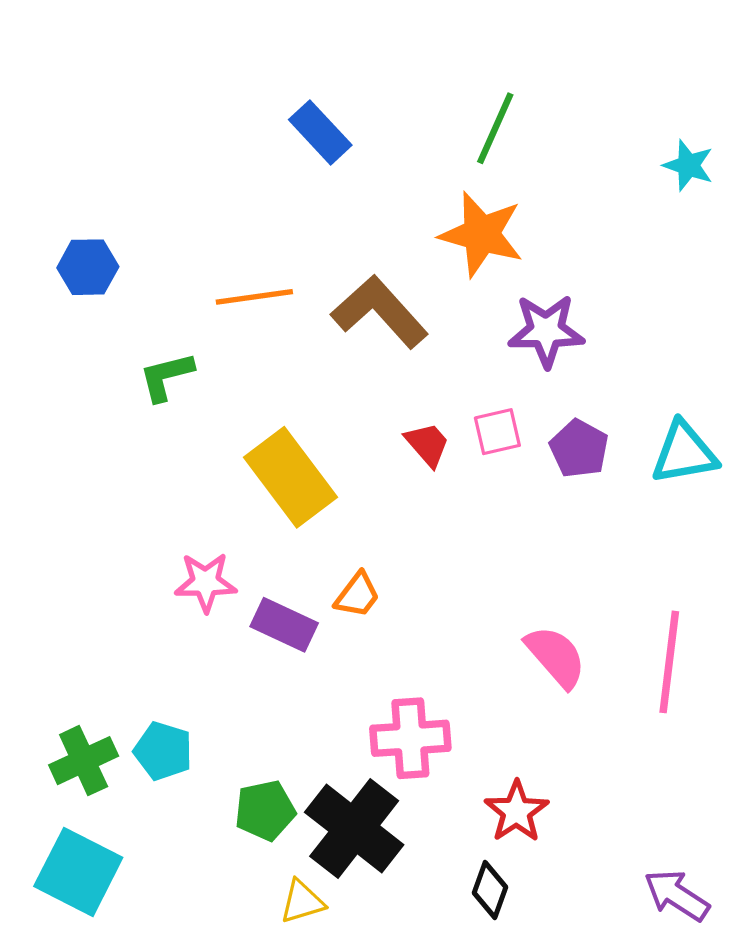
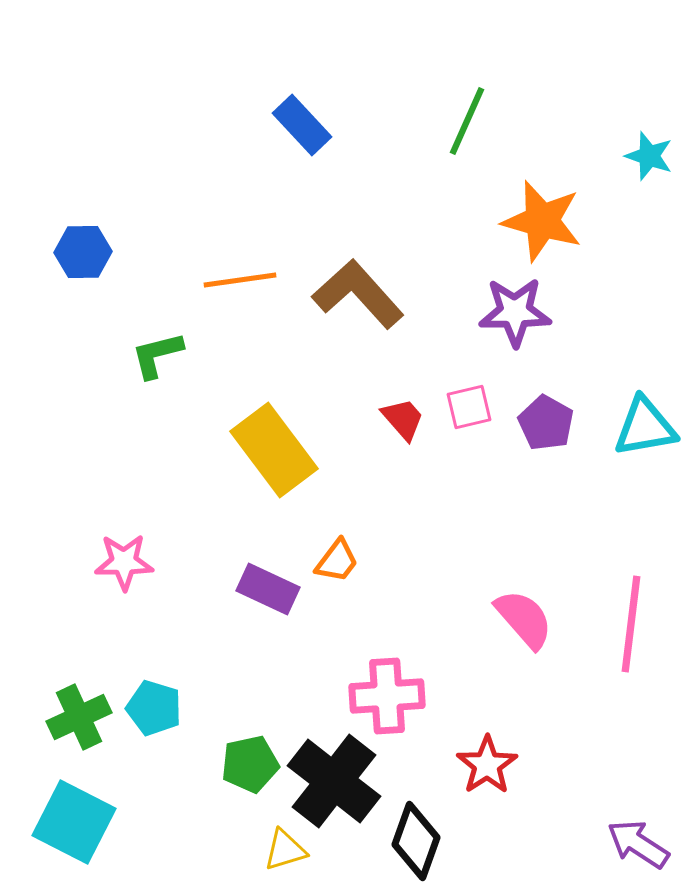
orange star: (481, 234) -> (542, 221), moved
pink star: (206, 582) -> (124, 562), moved
black diamond: (490, 890) -> (416, 841), moved, size x1.4

